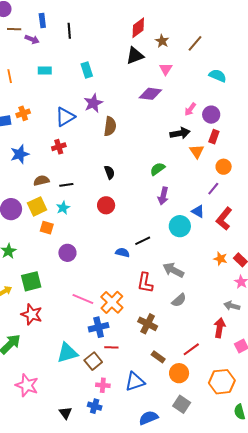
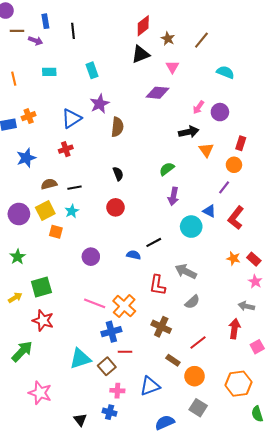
red rectangle: (214, 137) -> (241, 143), moved
purple circle: (67, 253) -> (91, 257), moved
red line: (191, 349) -> (198, 343), moved

